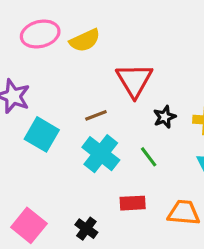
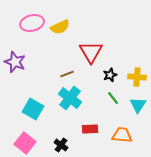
cyan square: (42, 134) -> (33, 109), moved
green line: (149, 157) -> (113, 98), moved

